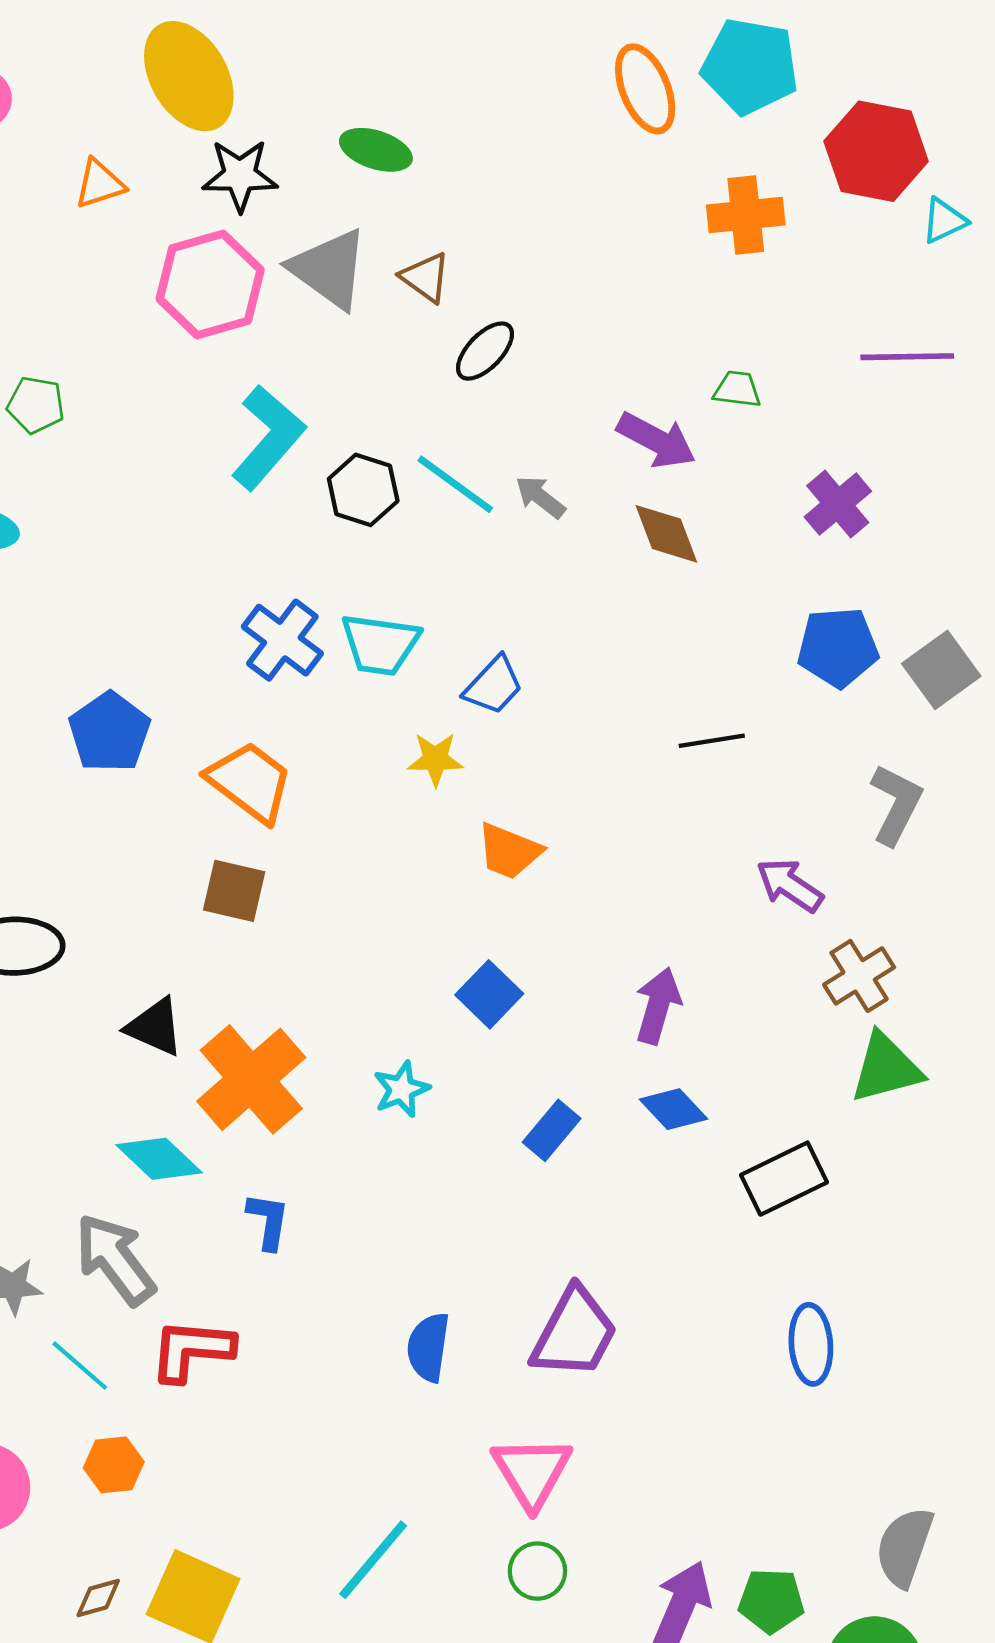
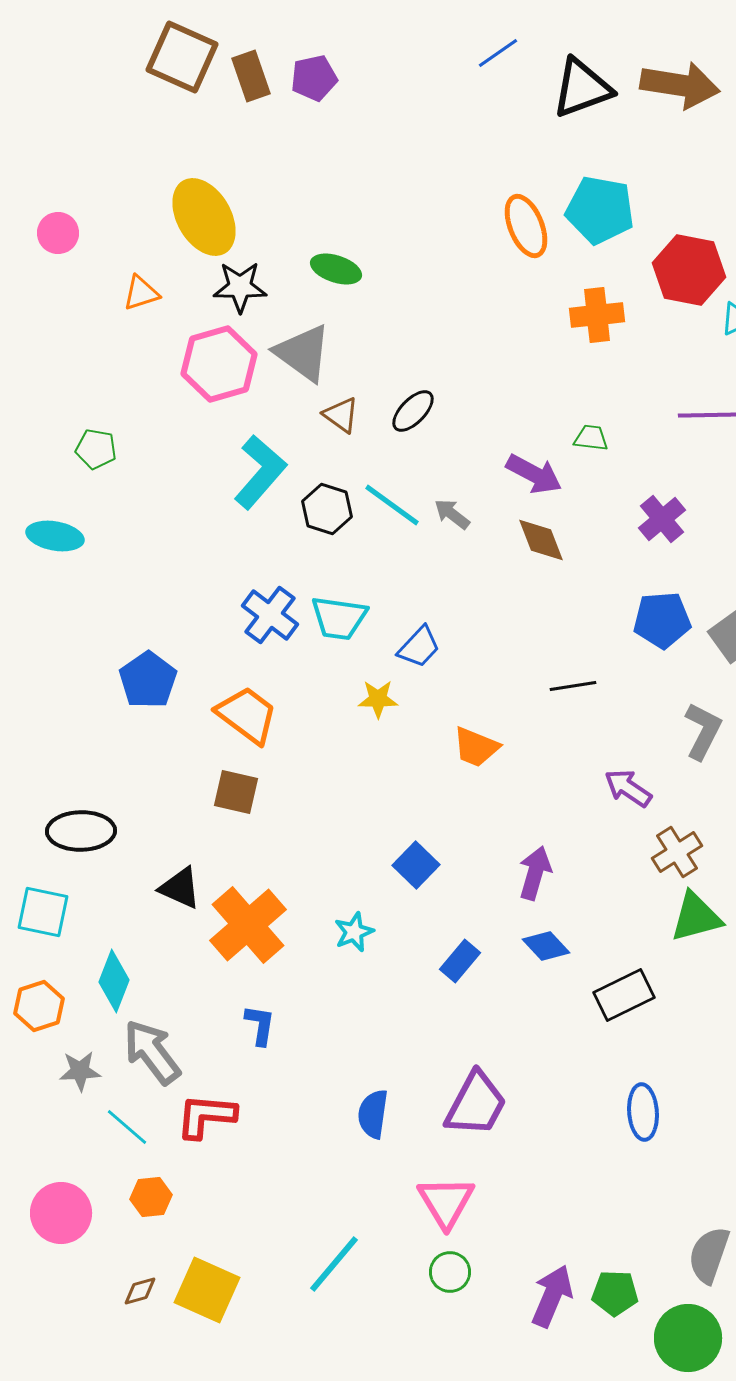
brown triangle: (425, 277) -> (341, 415), moved
orange trapezoid: (509, 851) -> (476, 747), moved
cyan diamond: (159, 1159) -> (114, 981), moved, turned 68

